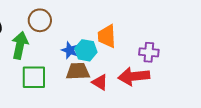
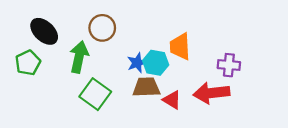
blue star: (70, 50) -> (137, 63), turned 30
green square: (34, 77) -> (95, 94), turned 36

